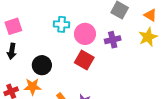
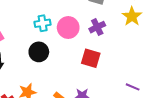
red square: (84, 60) -> (91, 58), moved
black circle: (42, 65) -> (39, 52), moved

